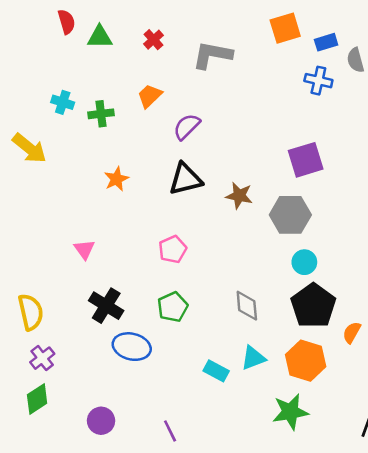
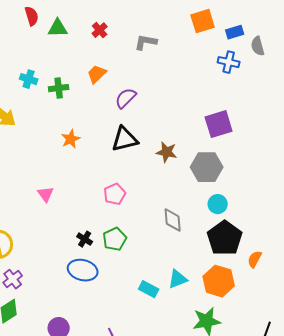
gray L-shape: (212, 55) -> (146, 42), size x0.7
black cross: (106, 306) -> (85, 239), moved, size x0.6
gray diamond: (247, 306) -> (173, 220), moved

